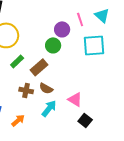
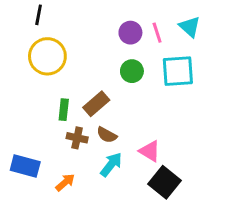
purple circle: (62, 29) -> (130, 33), moved
green circle: (53, 45) -> (132, 71), moved
green rectangle: (17, 61) -> (64, 110), moved, turned -40
black square: (85, 120) -> (165, 182), size x1.5

